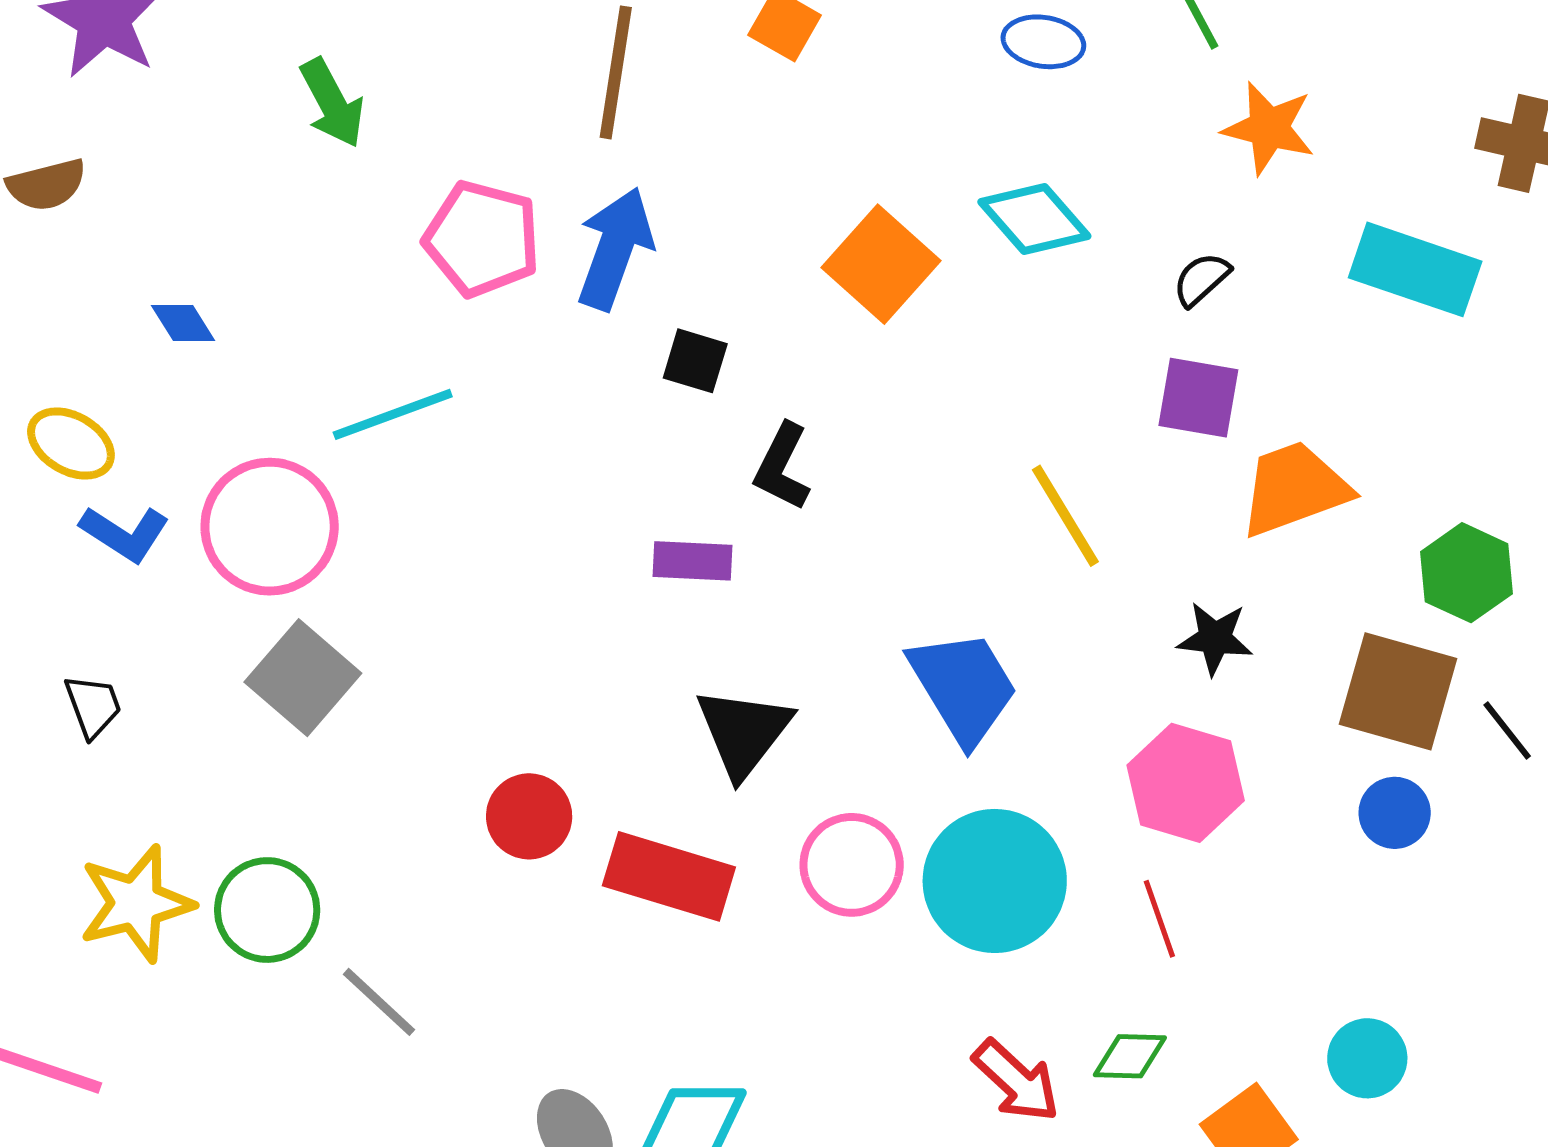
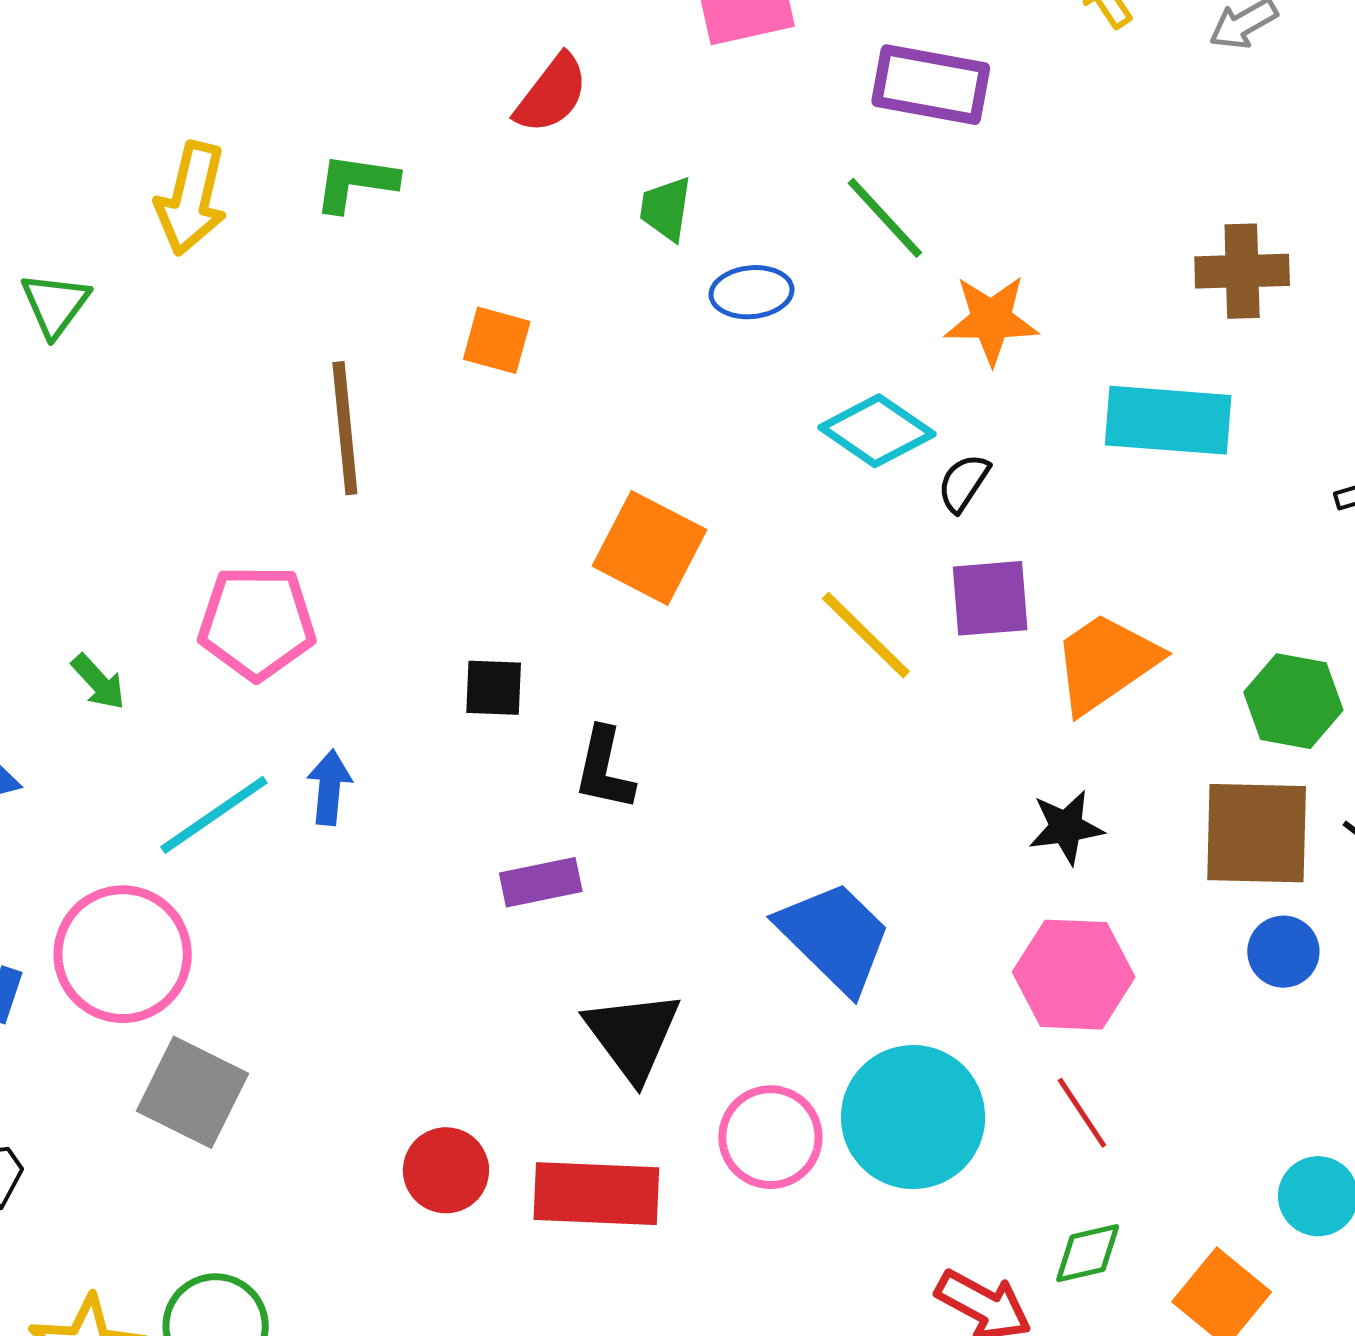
green arrow: (332, 103) -> (98, 682), moved, size x0.7
cyan diamond: (1034, 219) -> (877, 431), moved
blue arrow: (615, 249) -> (329, 787), moved, size x0.6
yellow line: (1065, 516) -> (866, 635), moved

